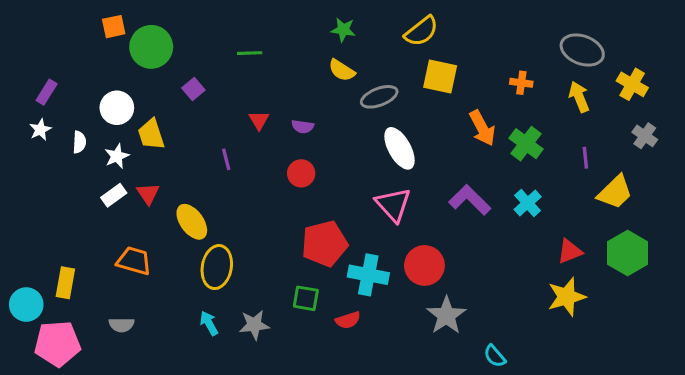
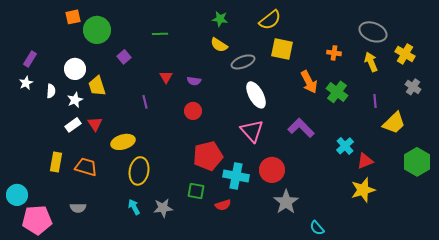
cyan cross: (528, 203) -> (345, 146), moved
yellow ellipse: (192, 222) -> (123, 142), turned -70
green hexagon: (628, 253) -> (417, 162), moved
yellow rectangle: (65, 283) -> (56, 162), moved

